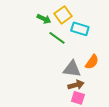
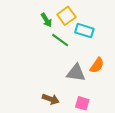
green arrow: (44, 19) -> (46, 20), turned 32
brown arrow: (76, 85) -> (51, 99), moved, turned 35

